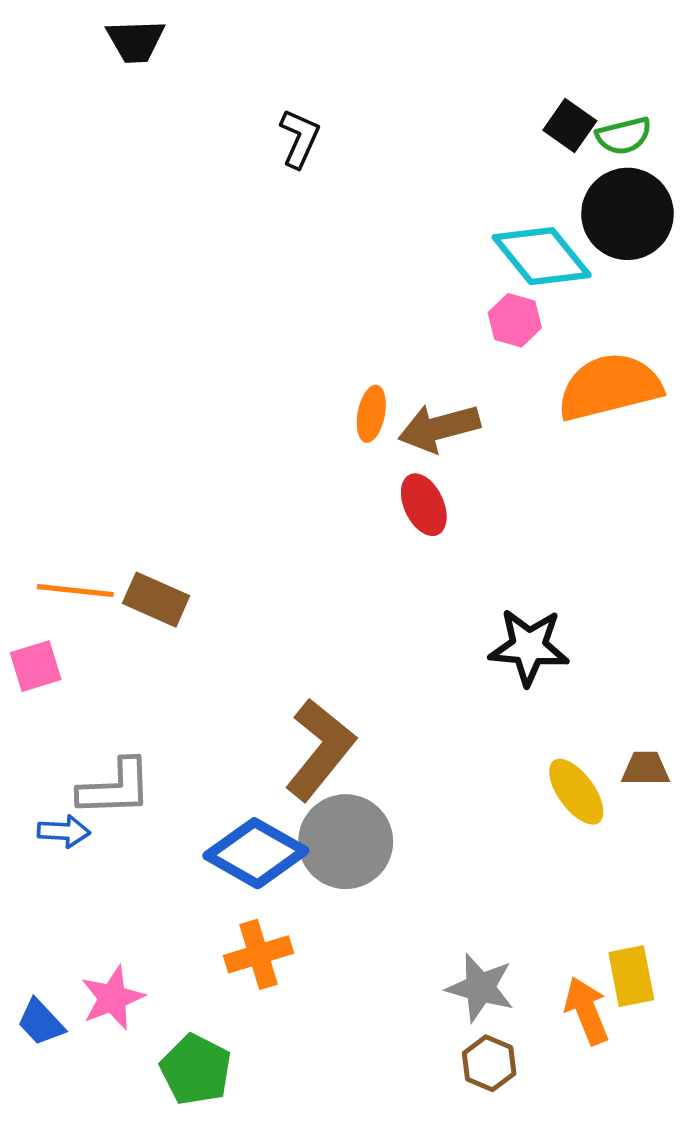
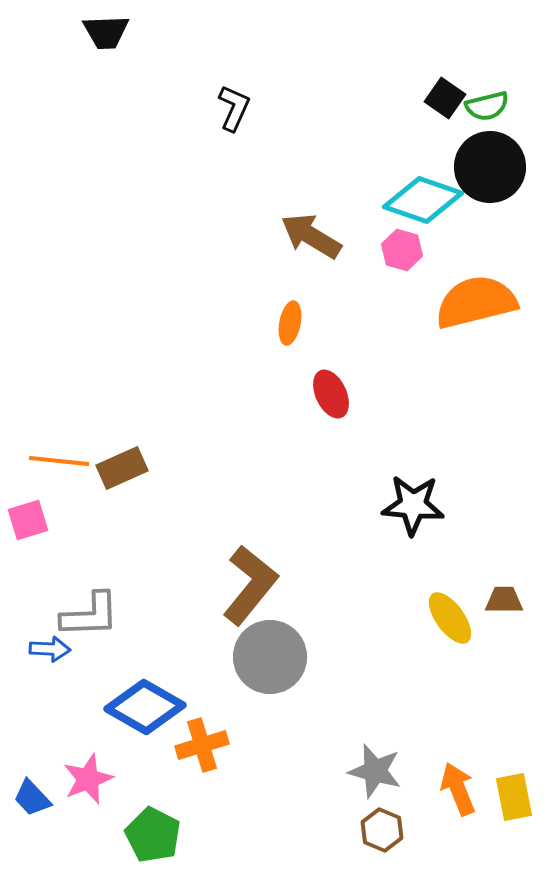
cyan diamond: (542, 256) -> (423, 200), turned -32
brown arrow: (439, 428) -> (311, 236), moved, turned 46
brown rectangle: (156, 600) -> (122, 468), turned -48
blue diamond: (256, 853) -> (145, 707), moved
yellow rectangle: (631, 976) -> (514, 797), moved

